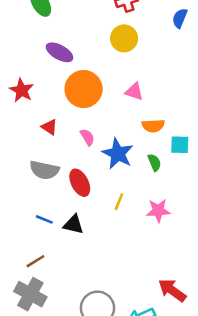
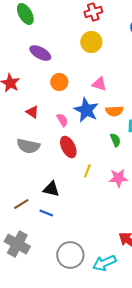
orange circle: (84, 89) -> (59, 82), size x0.6
blue star: (118, 154) -> (86, 110), moved
red ellipse: (80, 183) -> (68, 147), moved
blue line: (44, 219) -> (46, 213), moved
brown line: (35, 261) -> (21, 204), moved

